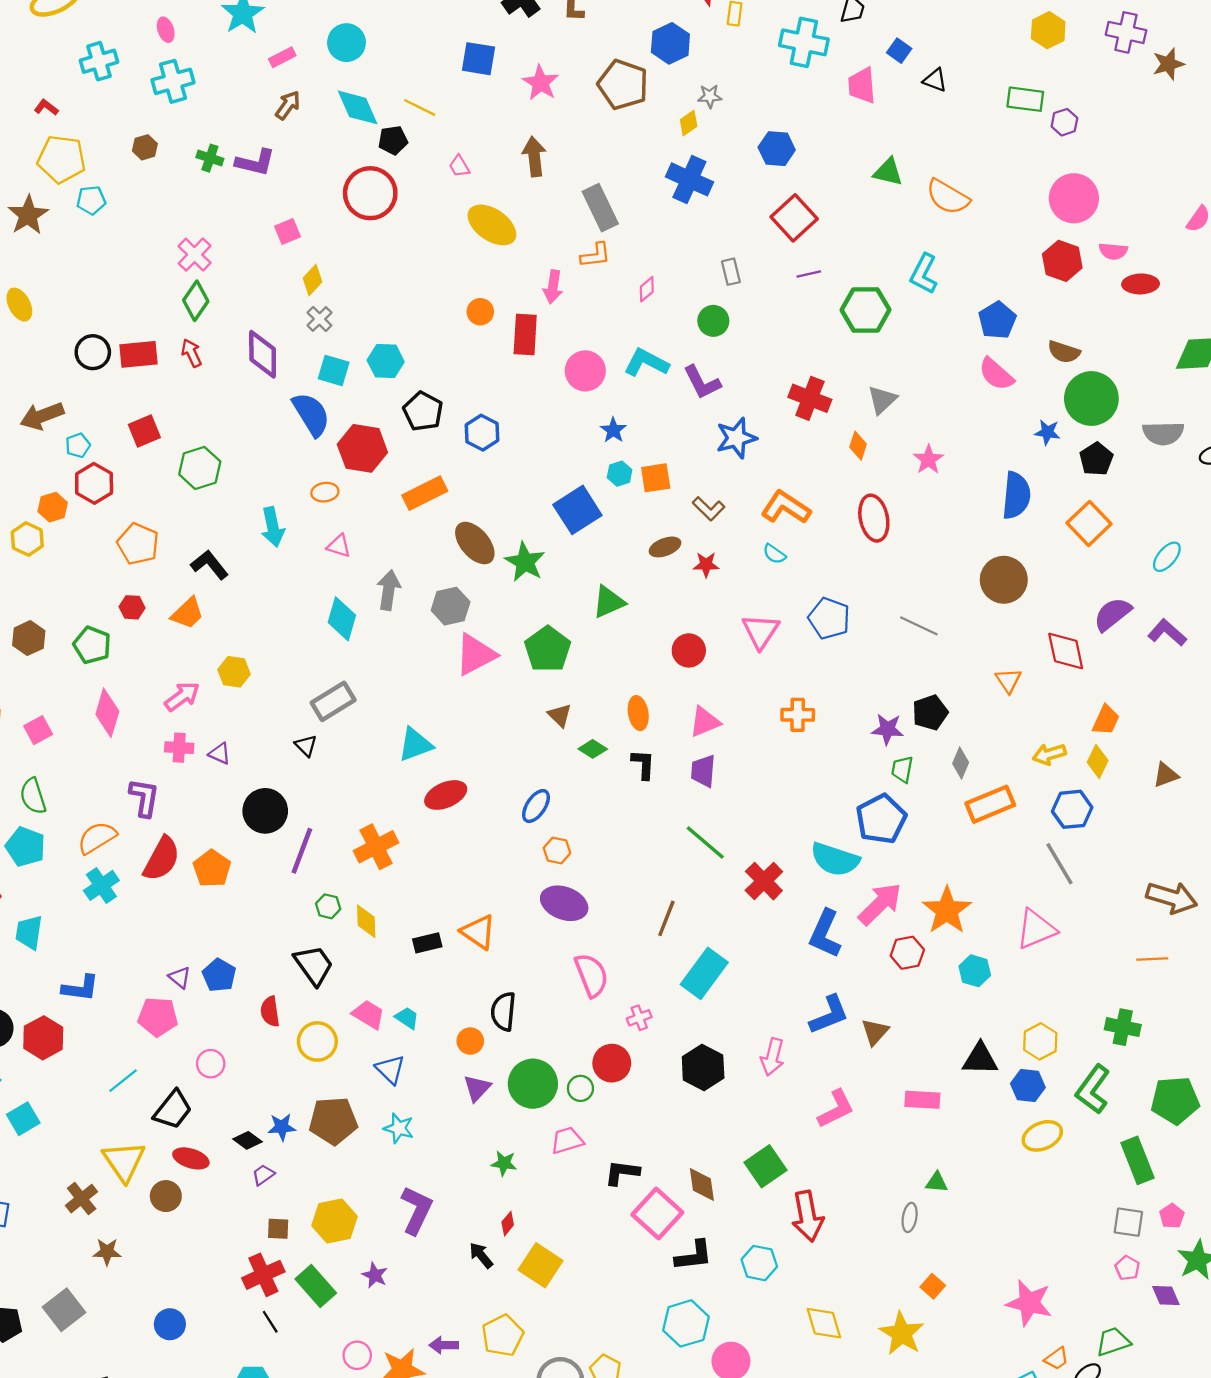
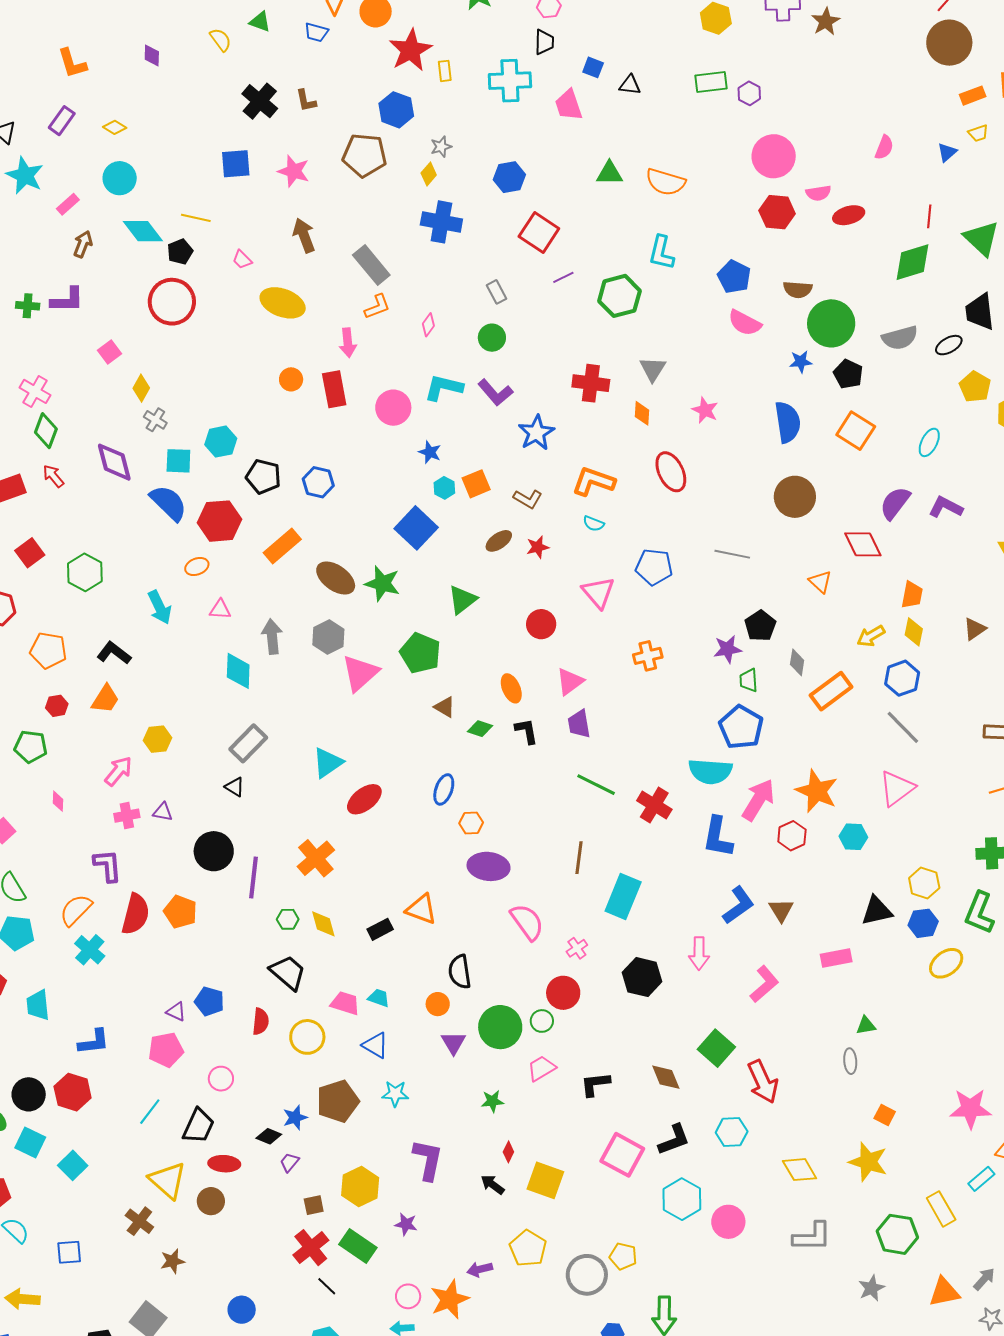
pink diamond: (107, 713) -> (58, 801), size x0.5
red semicircle: (270, 1012) -> (261, 1021), turned -152
pink square: (657, 1214) -> (622, 1155), moved

